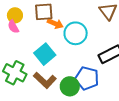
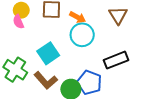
orange arrow: (55, 24) -> (78, 17), moved

